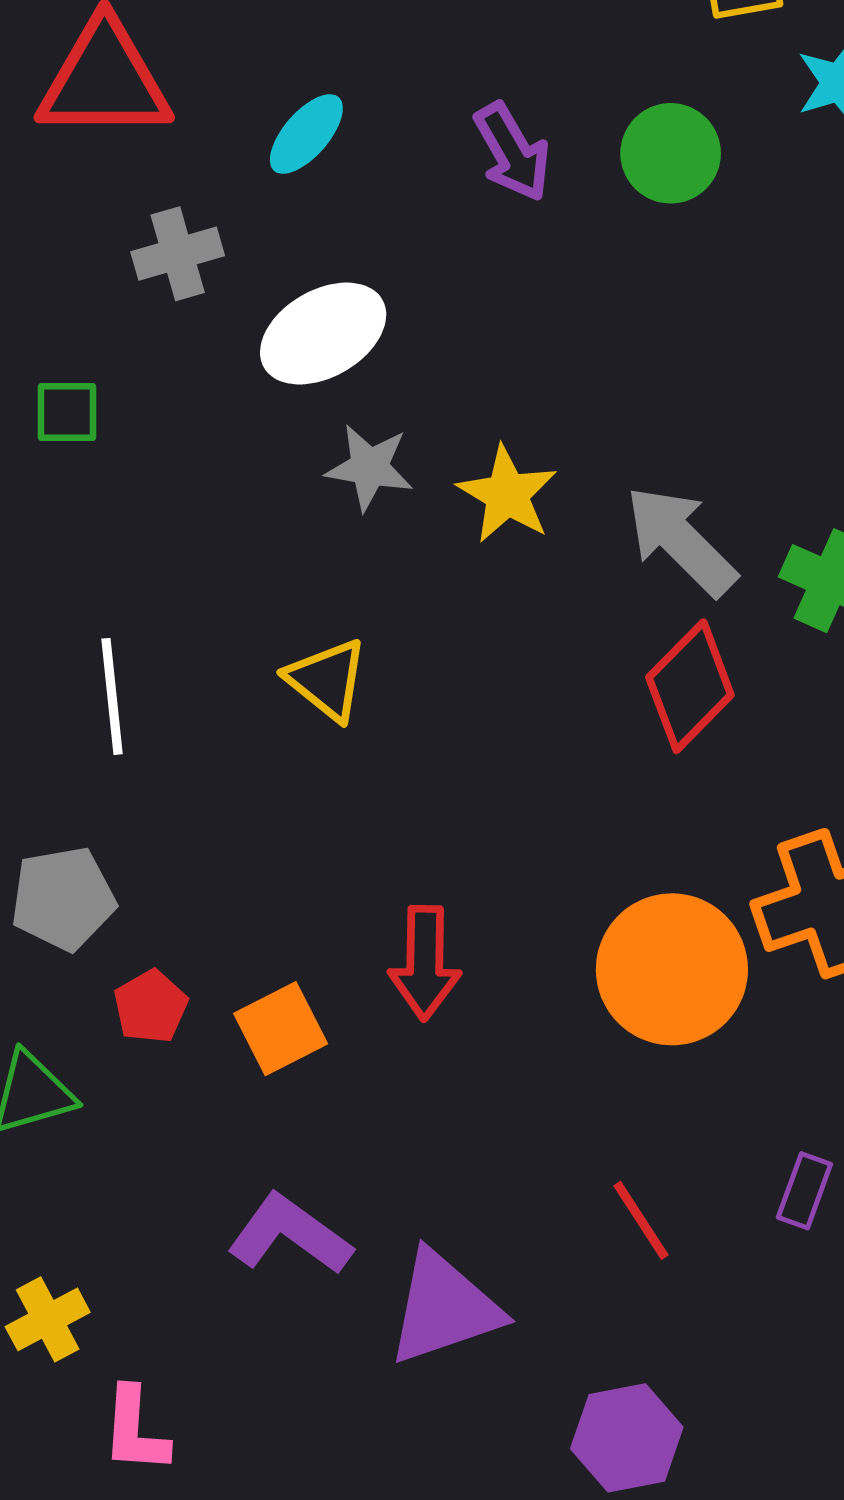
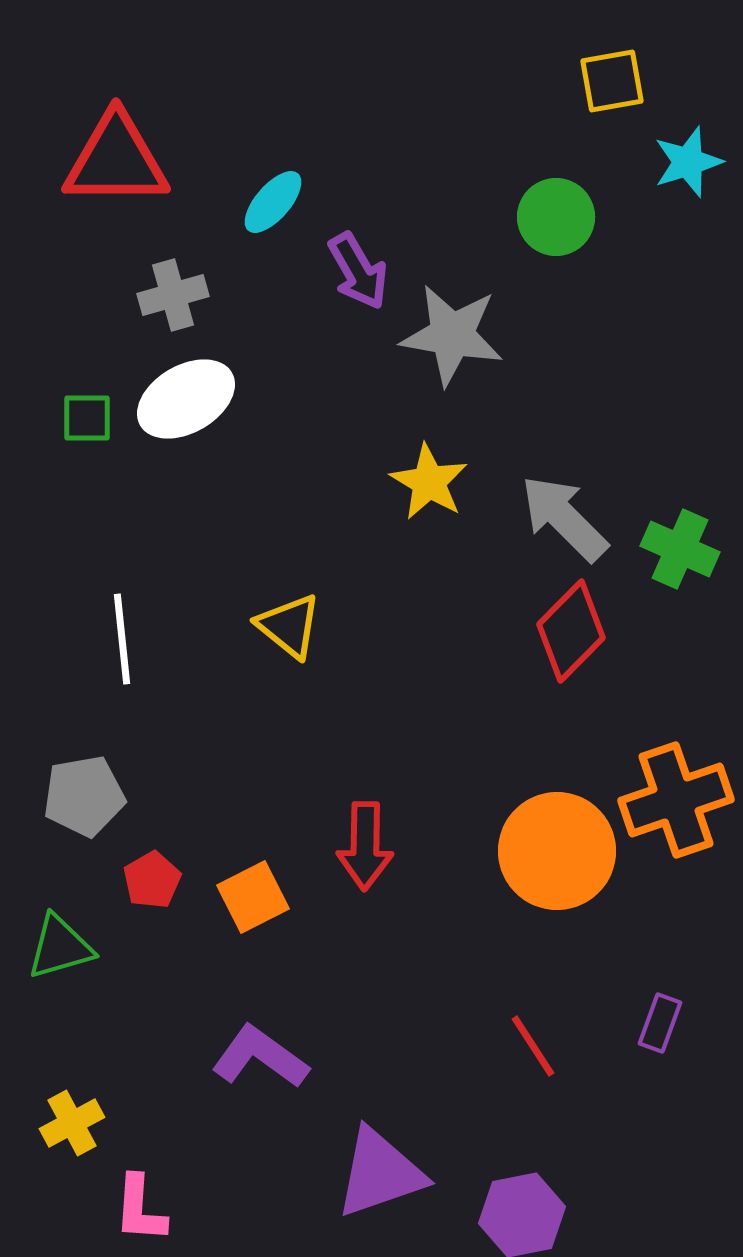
purple arrow: (512, 152) -> (358, 271), moved
white ellipse: (323, 334) -> (186, 399), moved
gray star: (369, 467) -> (452, 335), moved, size x1.5
purple triangle: (444, 1308) -> (380, 1173), moved

